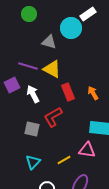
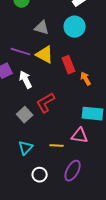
cyan circle: (71, 28) -> (75, 27), moved
red rectangle: (68, 92) -> (69, 65), moved
gray square: (32, 129) -> (25, 115), turned 35
yellow line: (64, 160) -> (57, 146), turned 32

